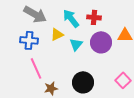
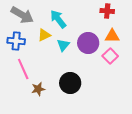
red cross: (94, 17) -> (107, 11), moved
pink square: (123, 80) -> (110, 56), moved

